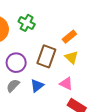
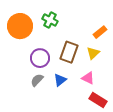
orange rectangle: (69, 37) -> (100, 32), moved
yellow triangle: (71, 57) -> (93, 53), turned 32

